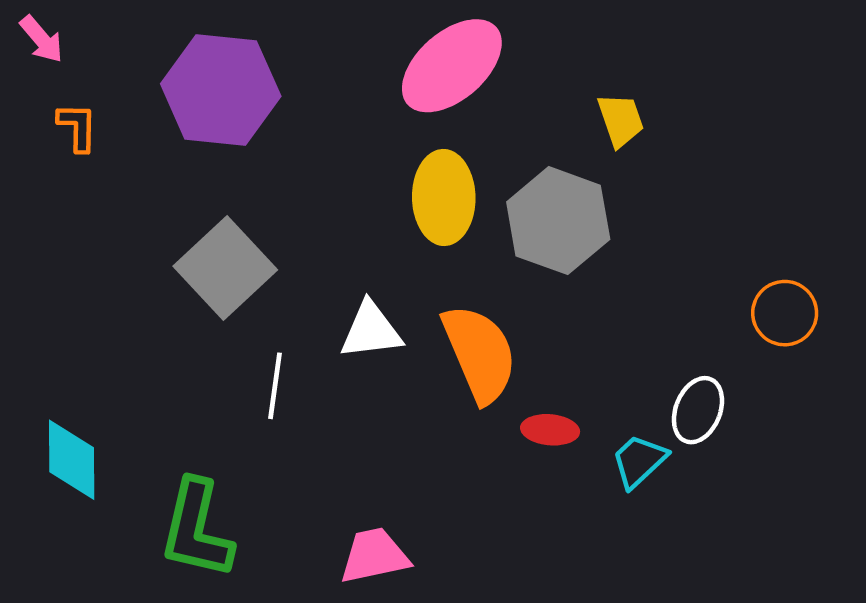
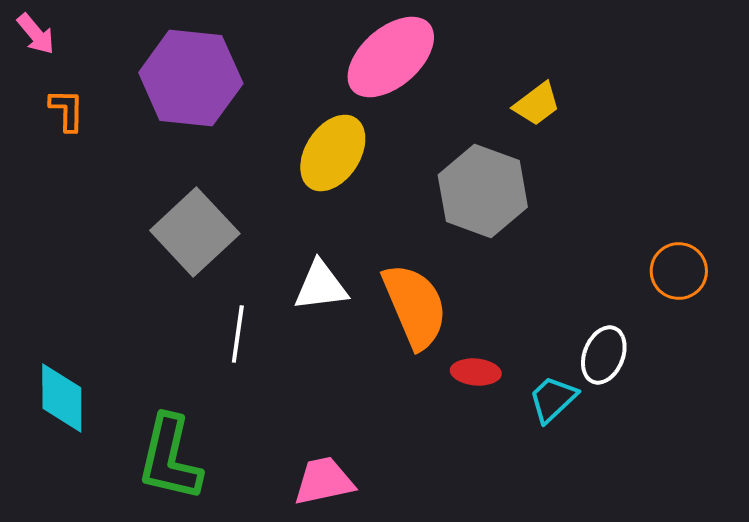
yellow trapezoid: (621, 120) -> (537, 104), turned 72
yellow ellipse: (444, 197) -> (333, 153), moved, turned 34

